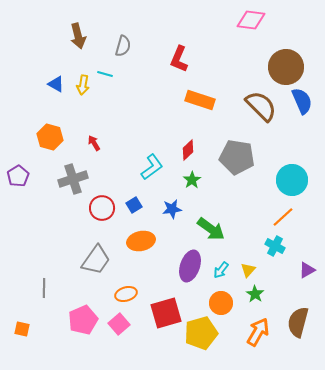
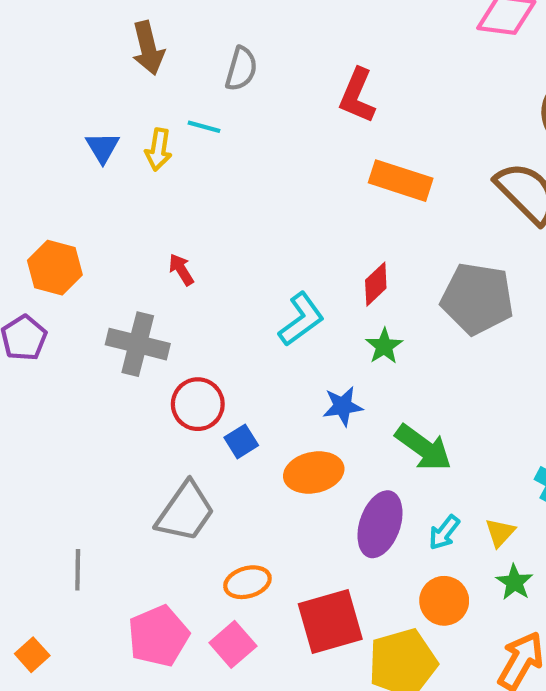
blue triangle: (56, 84) -> (103, 147), turned 30
orange hexagon: (50, 137) -> (55, 268), moved
gray cross: (73, 179) -> (138, 344), turned 32
blue square: (134, 205) -> (241, 441), moved
orange ellipse: (141, 241) -> (314, 472), moved
orange square: (22, 329) -> (32, 655), turned 35

